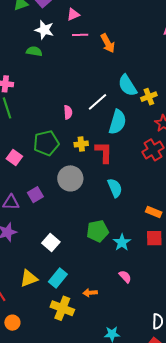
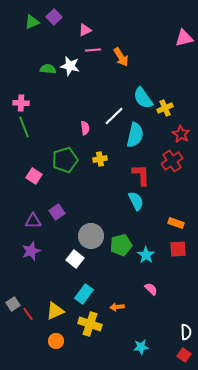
white star: (44, 30) -> (70, 66), moved
red L-shape: (104, 152) -> (141, 175), moved
gray circle: (70, 178) -> (91, 236), moved
yellow triangle: (29, 278) -> (55, 311), moved
orange circle: (12, 323) -> (56, 341), moved

